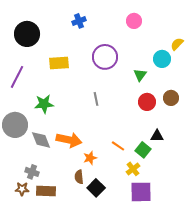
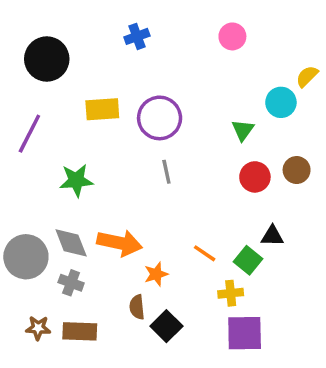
purple circle: (105, 57) -> (160, 118), moved
gray circle: (15, 125) -> (26, 257), moved
yellow cross: (133, 169) -> (231, 293), turned 32
gray cross: (32, 172) -> (71, 283), moved

